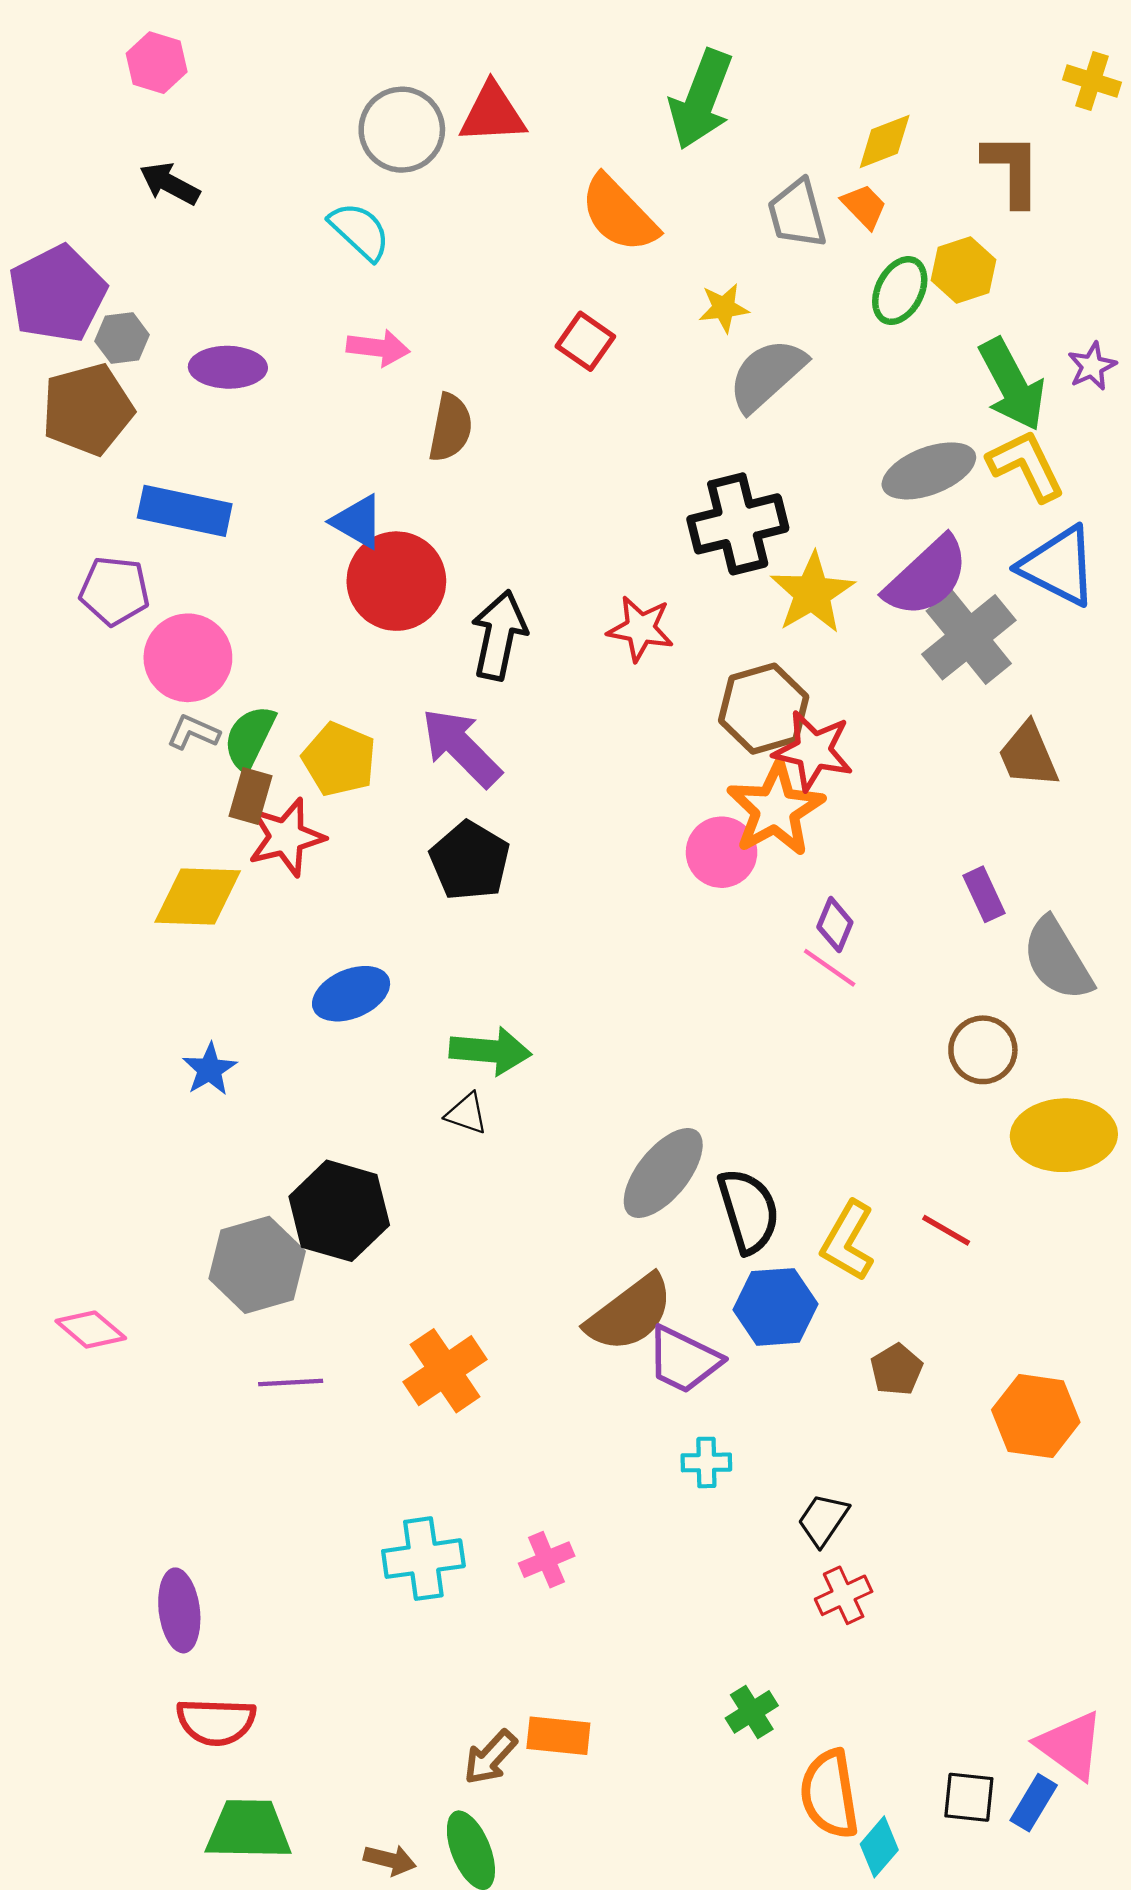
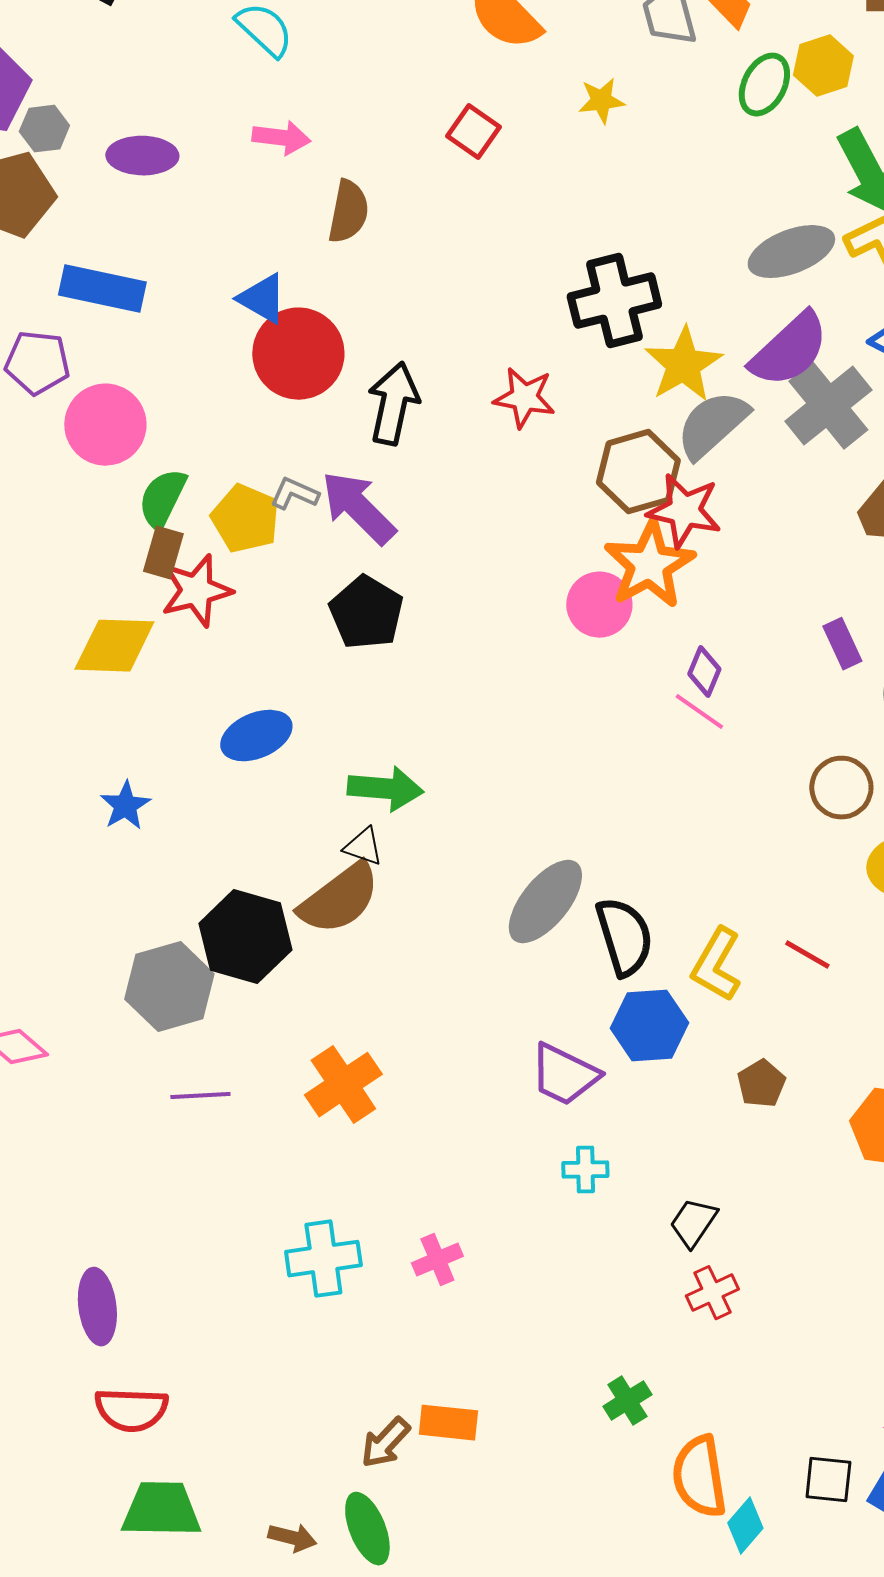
gray semicircle: (767, 375) -> (712, 425), moved
gray L-shape: (193, 732) -> (294, 494), moved
brown semicircle: (630, 1313) -> (339, 899), moved

